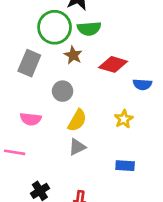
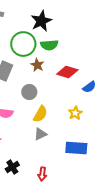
blue semicircle: (142, 84) -> (89, 87), turned -40
blue rectangle: (125, 166) -> (76, 148), size x1.5

